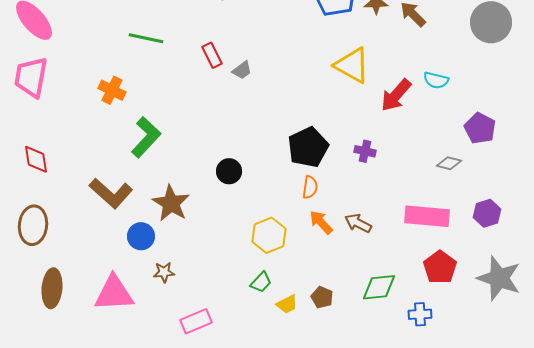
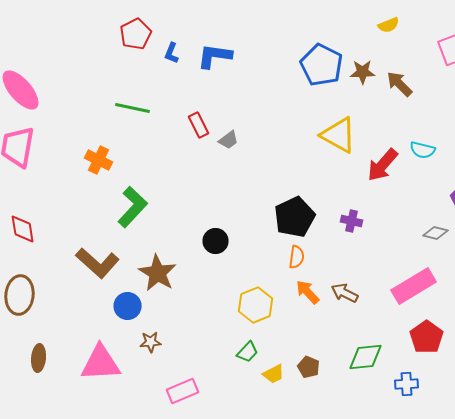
pink rectangle: (427, 216) -> (414, 286), turned -36
brown ellipse: (52, 288) -> (39, 358), size x0.7

